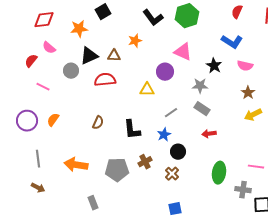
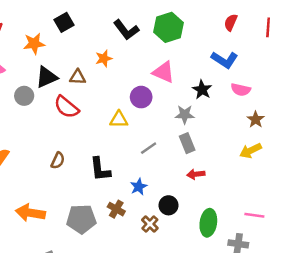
red semicircle: (105, 80) -> (66, 107), turned -135
brown star: (248, 93) -> (256, 119), moved
gray rectangle: (202, 109) -> (187, 143), turned 35
blue star: (164, 135) -> (139, 187), moved
black circle: (178, 152) -> (168, 205), moved
brown cross: (145, 162) -> (116, 209), turned -32

